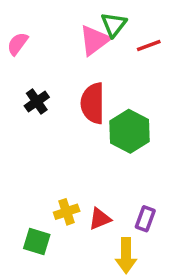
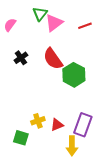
green triangle: (114, 25) -> (40, 14), moved
red semicircle: (93, 103) -> (53, 59), turned -35
purple rectangle: (145, 219) -> (83, 125), size x1.6

